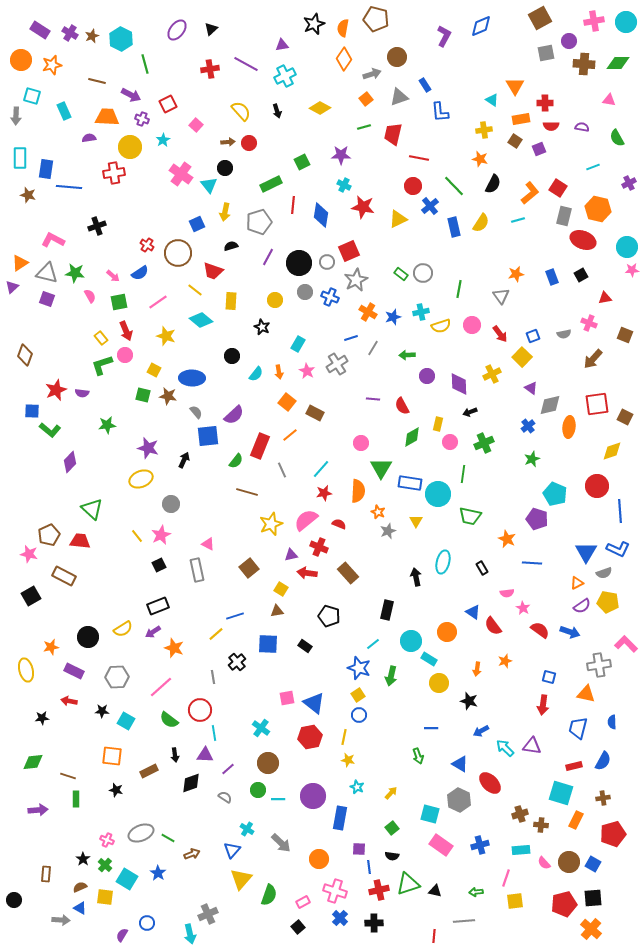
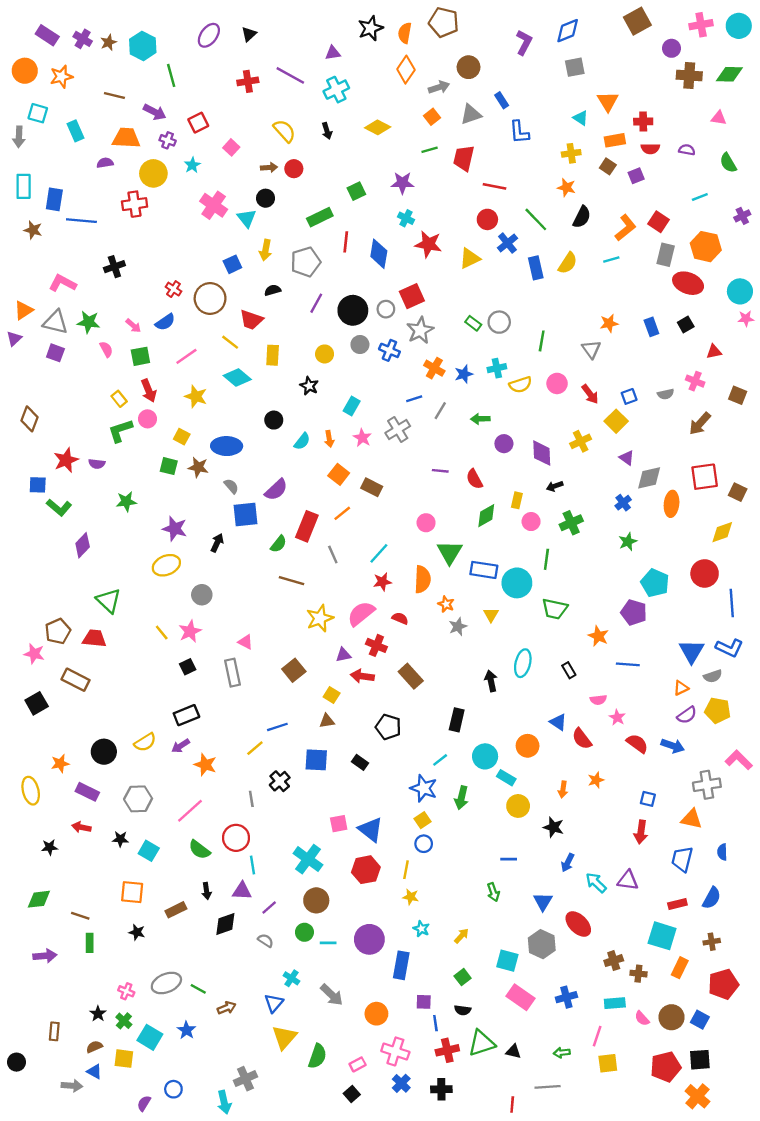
gray square: (546, 53) -> (575, 67), moved
cyan cross: (261, 728) -> (308, 859), size x1.4
blue arrow: (481, 731) -> (568, 863), turned -35
blue triangle: (460, 764) -> (543, 902), turned 30

